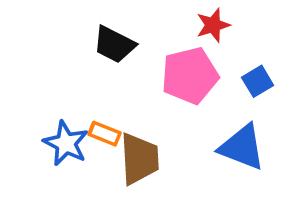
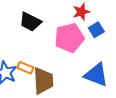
blue square: (258, 81) -> (96, 30), moved

